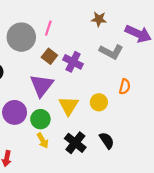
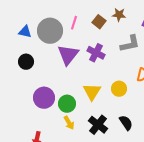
gray L-shape: (111, 52) -> (130, 44), turned -40
brown square: (49, 56) -> (99, 22), moved
purple triangle: (42, 85) -> (68, 55), moved

